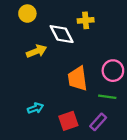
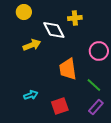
pink circle: (113, 71) -> (99, 51), moved
green line: (107, 97) -> (94, 85), turned 35
purple rectangle: (98, 122) -> (96, 107), moved

